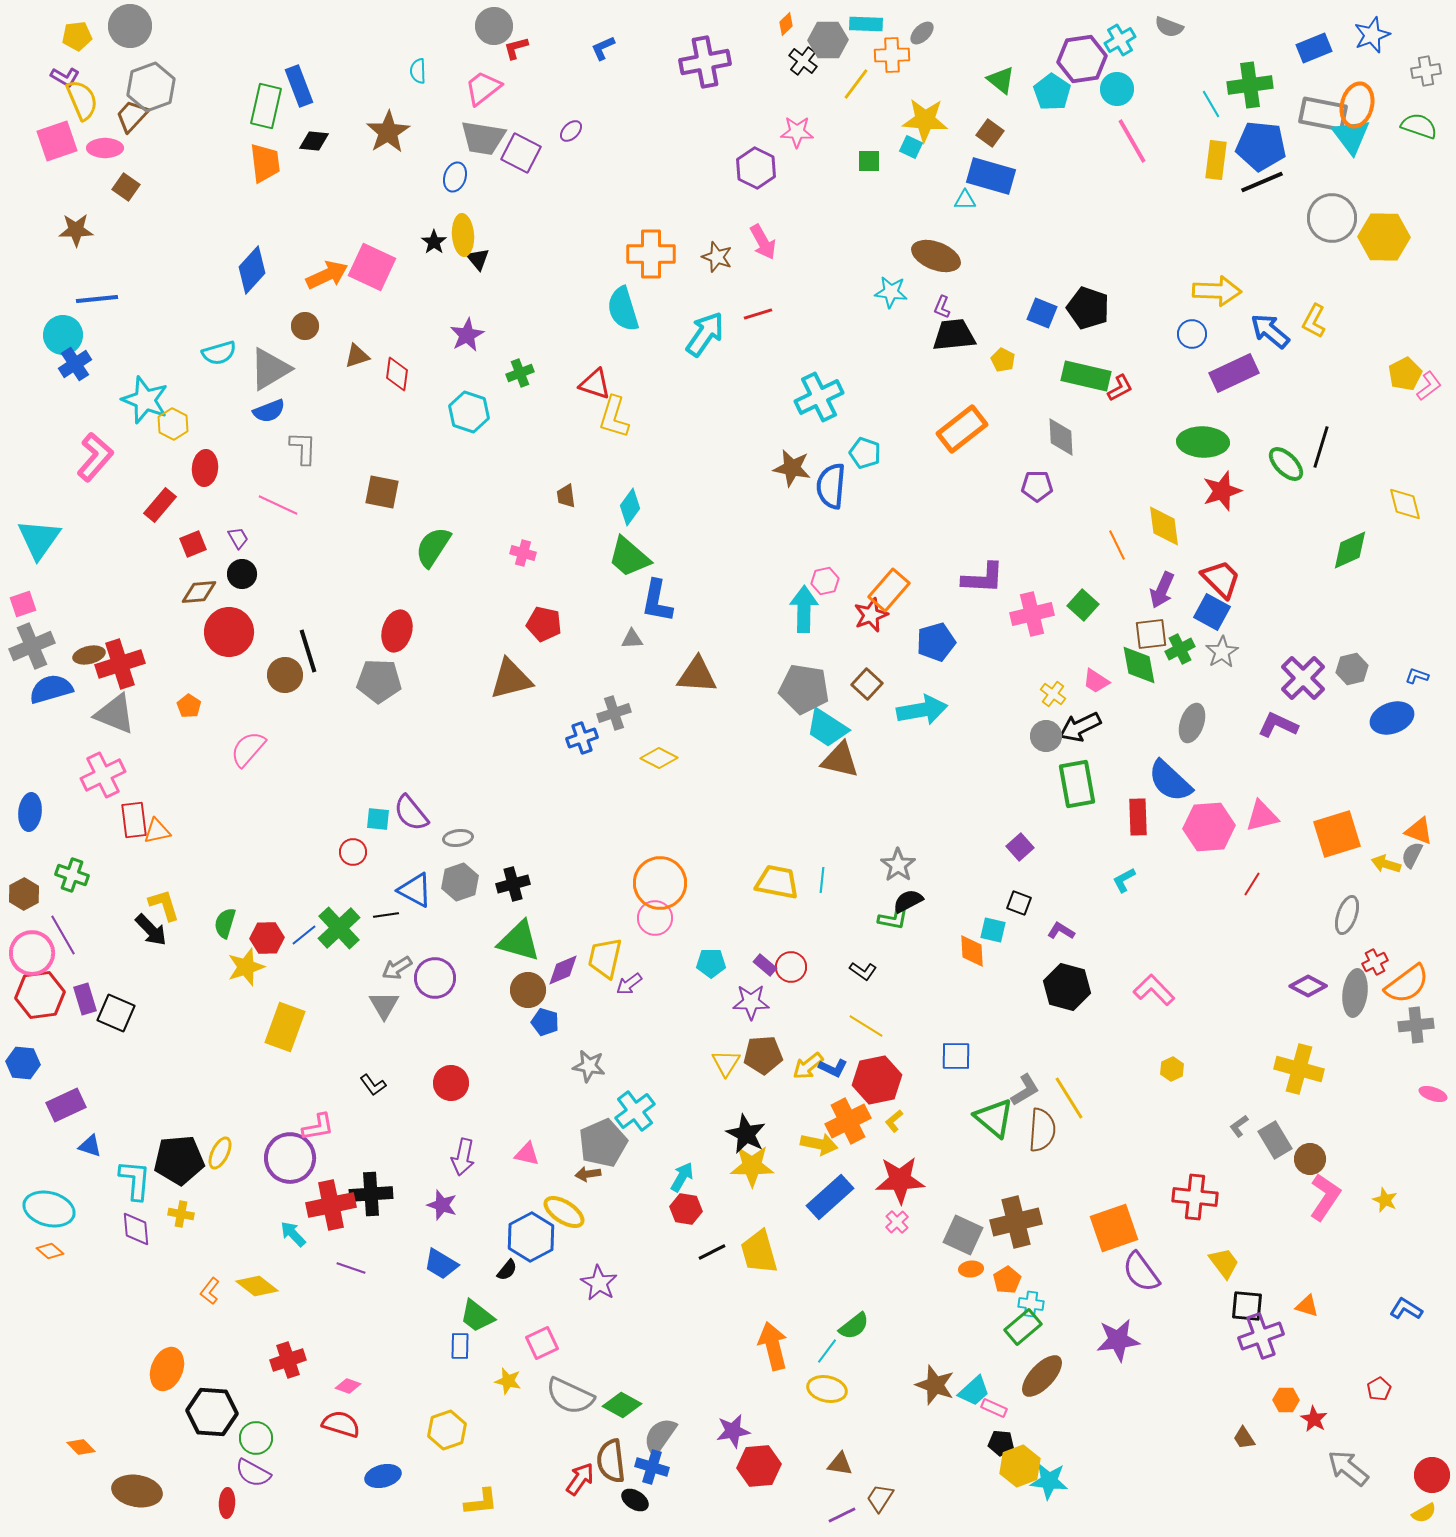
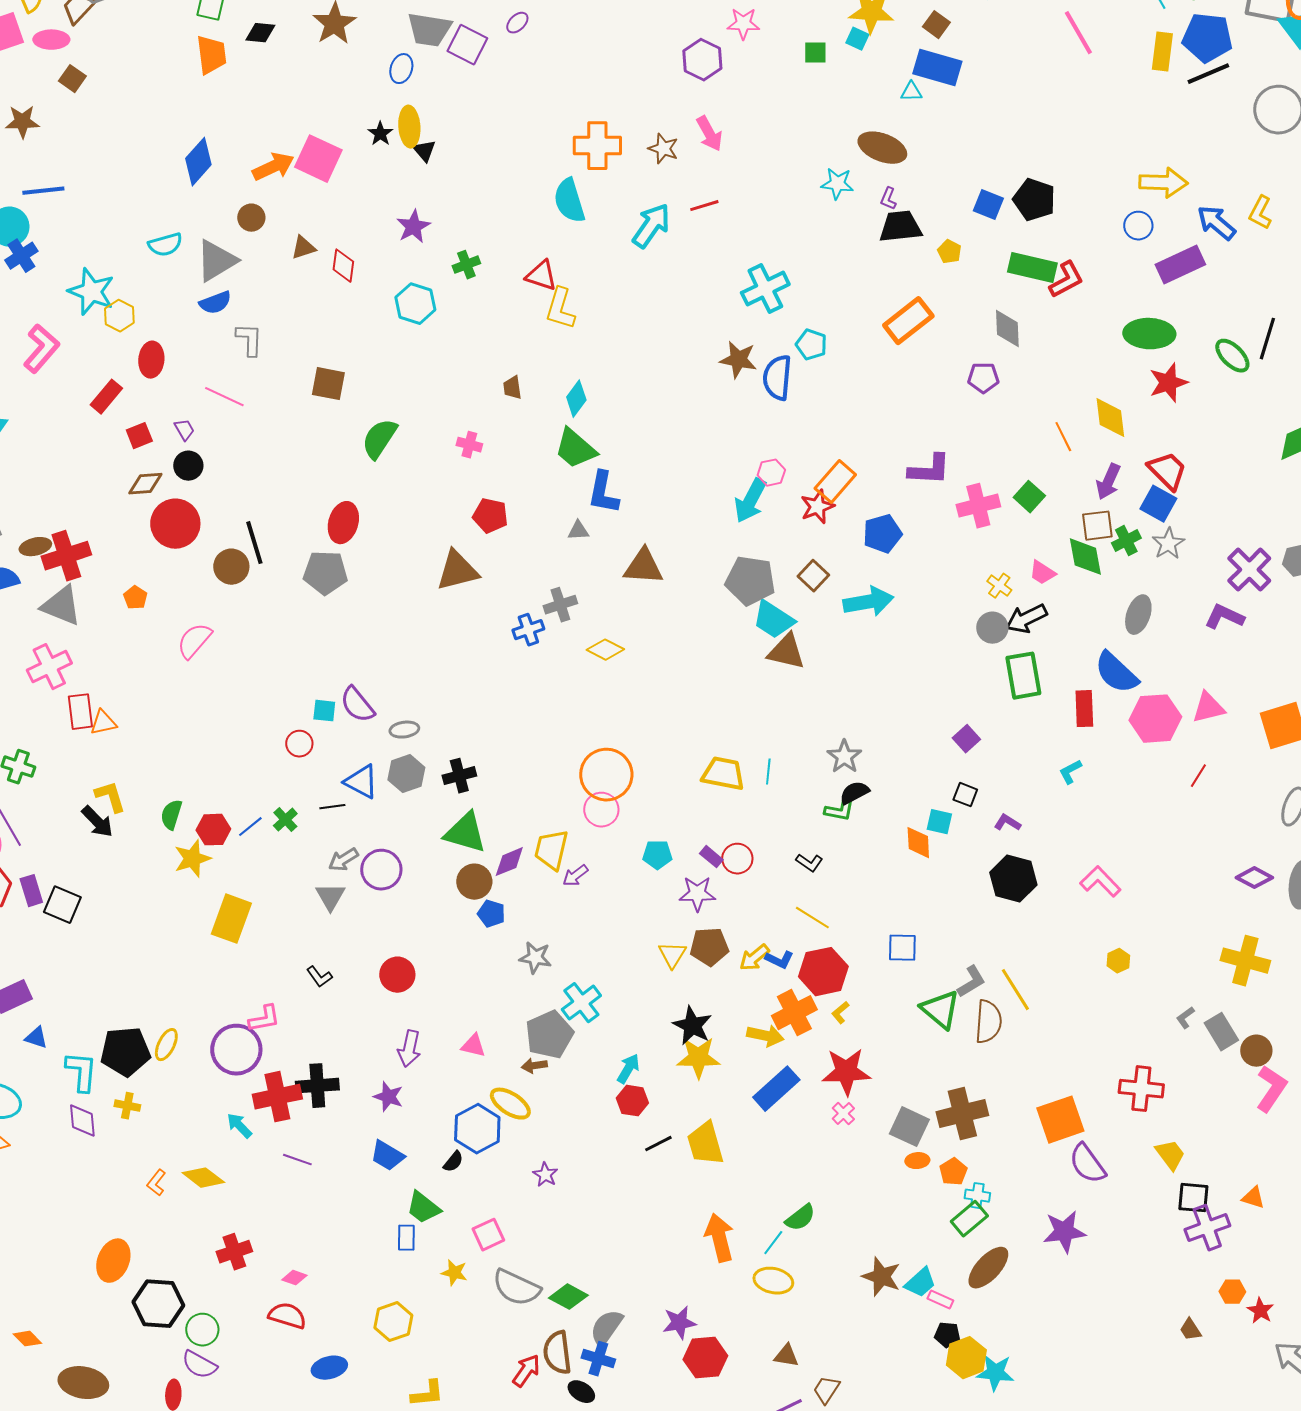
red L-shape: (1120, 388) -> (1066, 280), size x1.4
cyan arrow: (804, 609) -> (750, 501), turned -153
green cross: (339, 928) -> (285, 820), size x0.6
purple star: (599, 1283) -> (545, 1175), size x0.7

